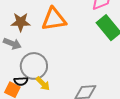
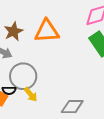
brown star: (21, 22) -> (13, 31), turned -30

